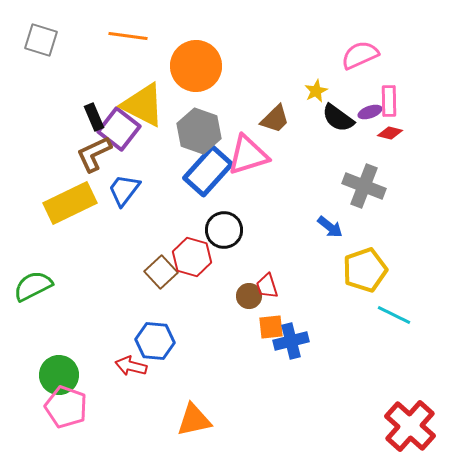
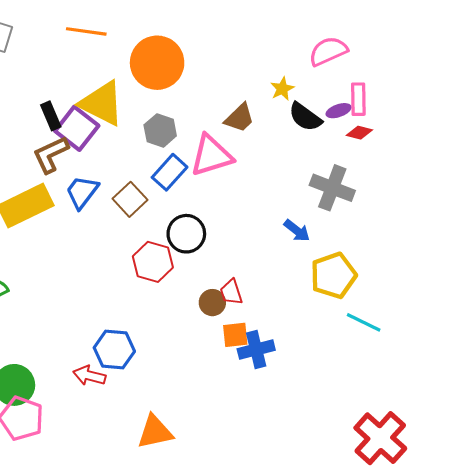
gray hexagon: (199, 131) -> (160, 130), size x0.7
blue rectangle: (208, 171) -> (170, 172), size x0.7
brown square: (161, 272) -> (130, 199), moved

